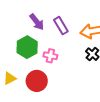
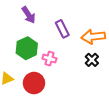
purple arrow: (37, 22) -> (29, 15), moved

